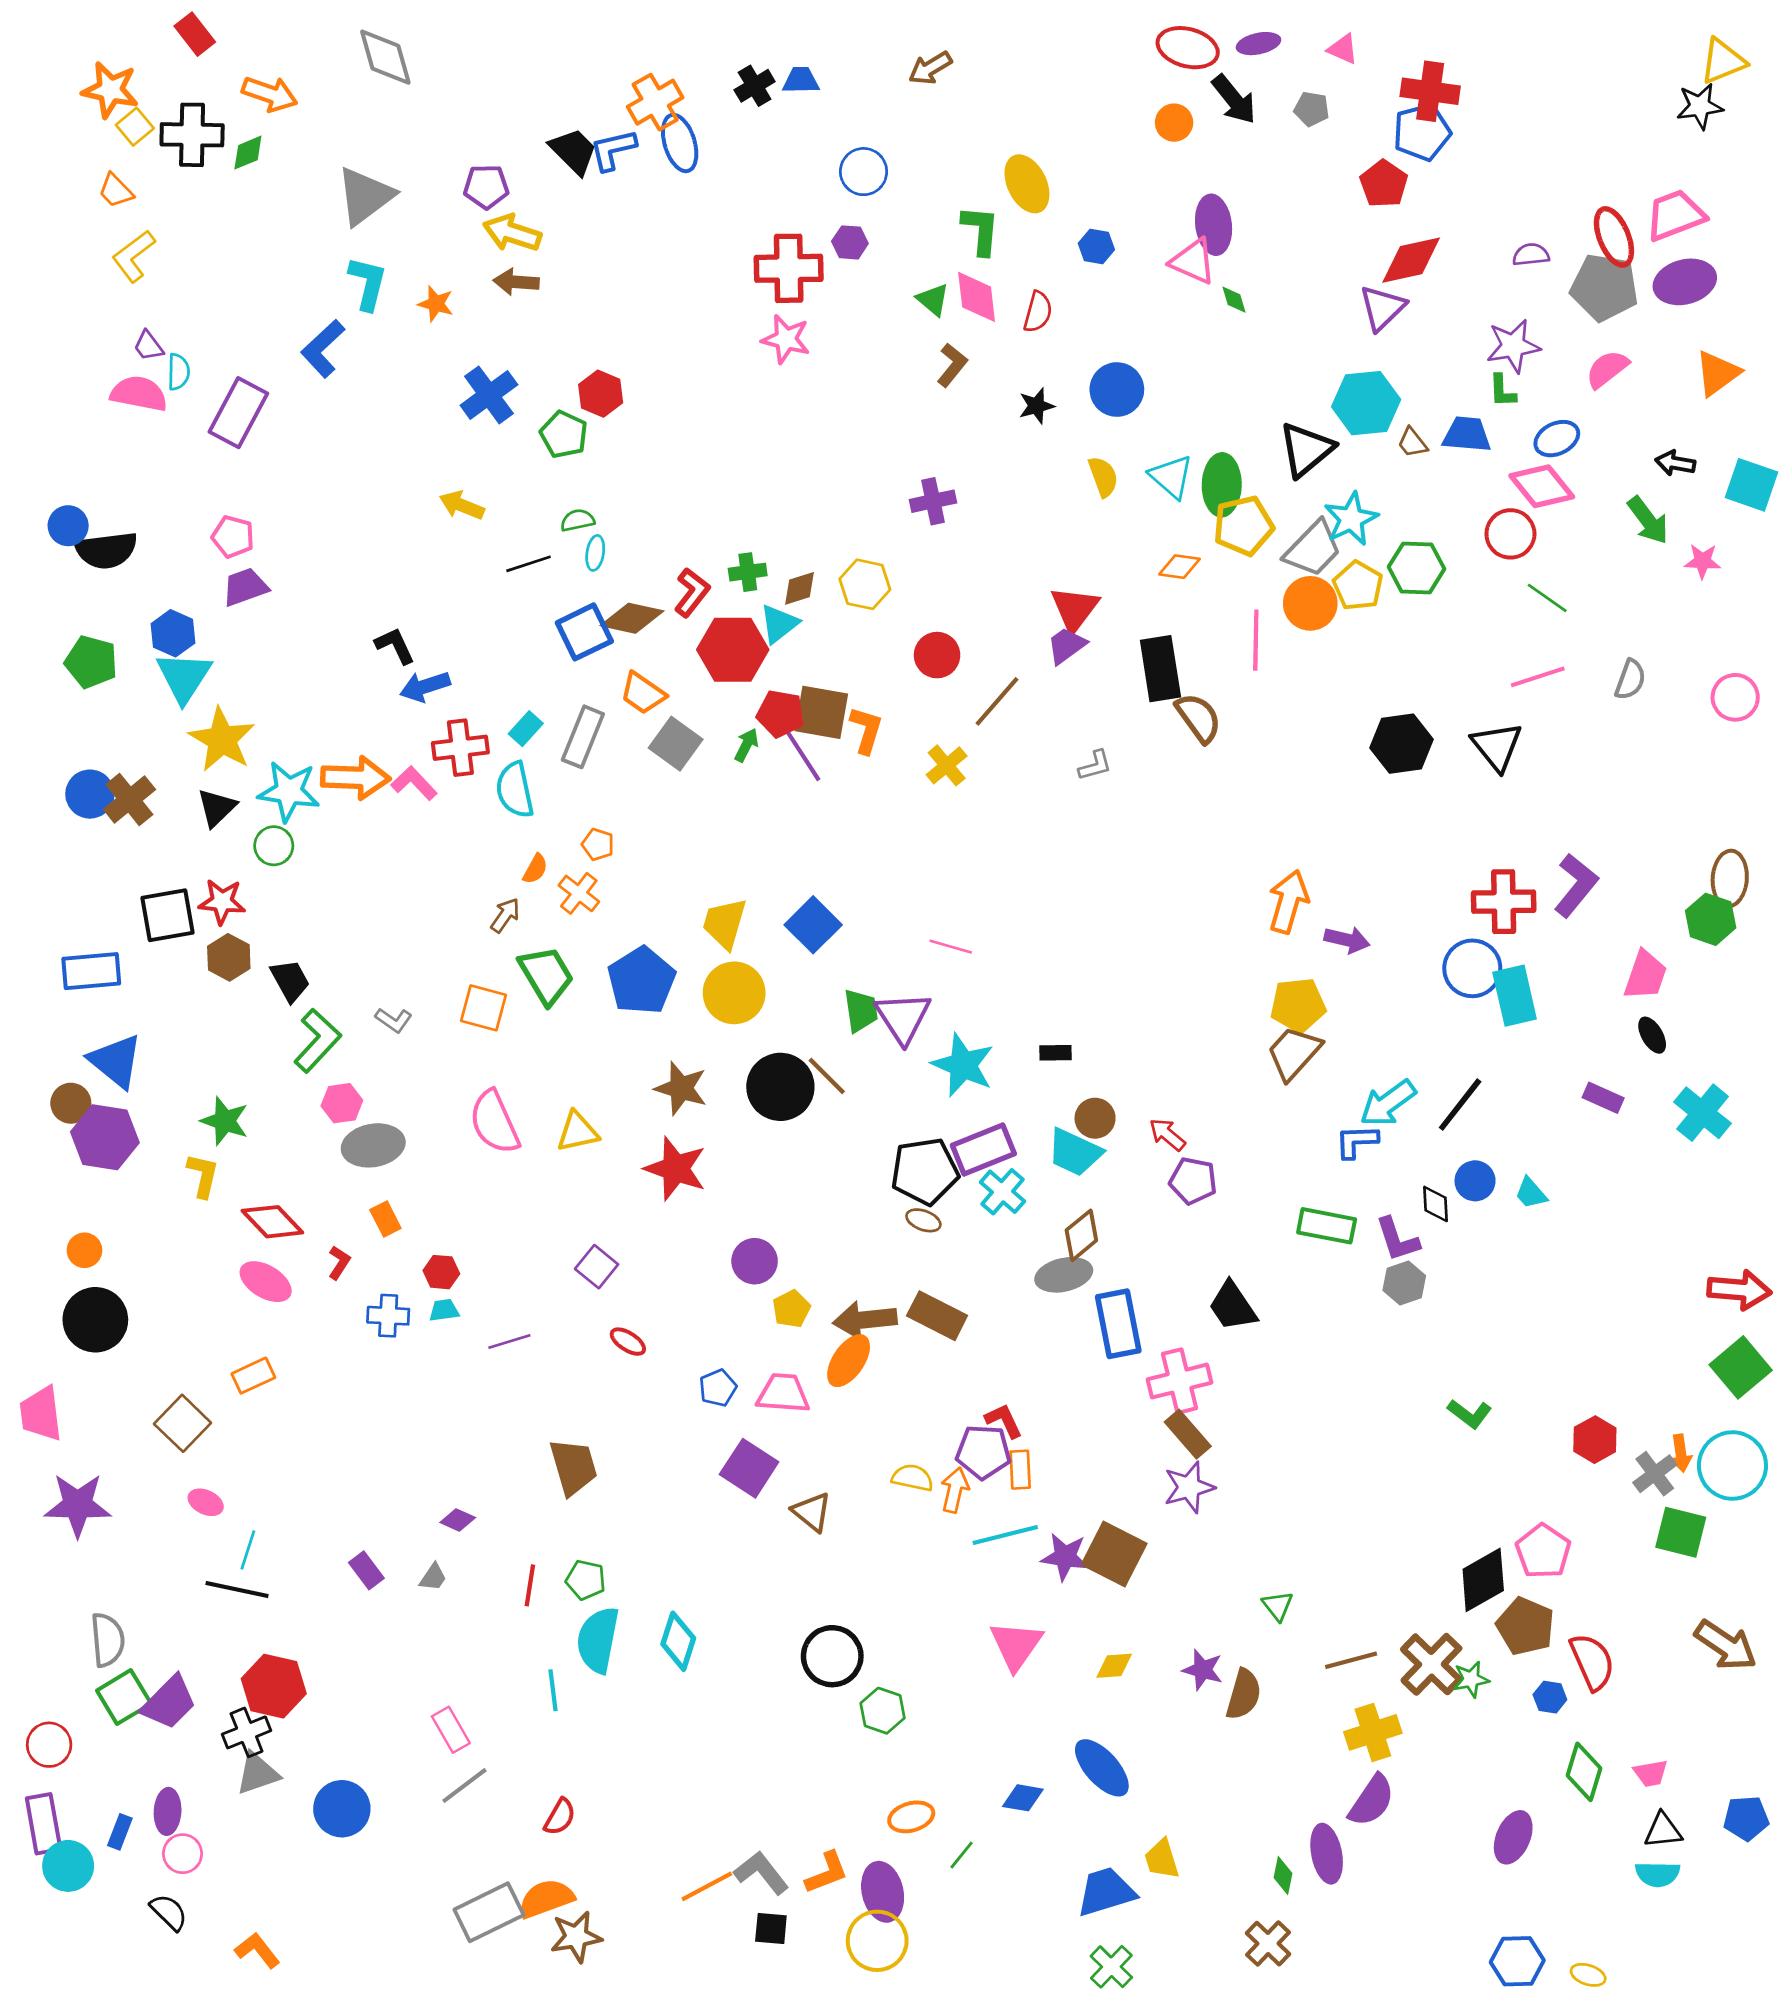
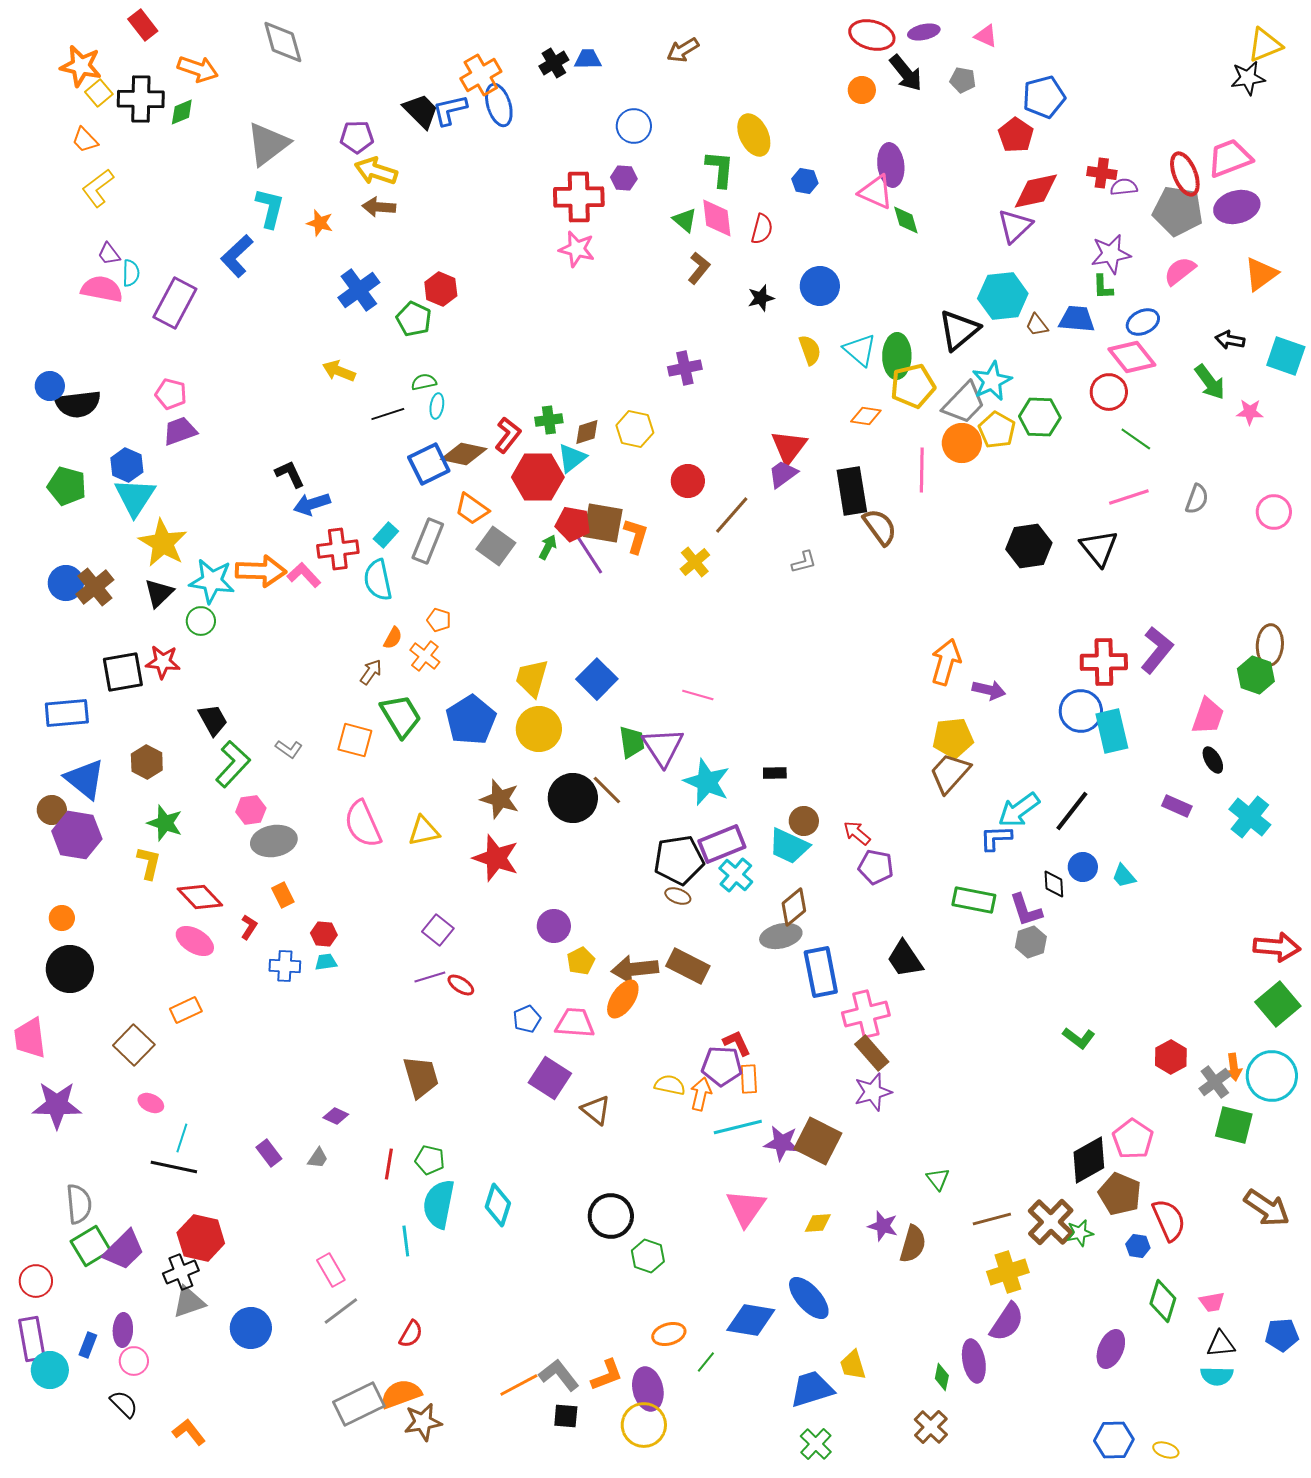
red cross: (1430, 91) -> (1102, 173), moved, size x0.7
green diamond: (1234, 300) -> (906, 220), size x1.4
brown hexagon: (229, 957) -> (147, 762), moved
purple line: (509, 1342) -> (430, 977), moved
blue diamond: (1023, 1798) -> (751, 1320), size x1.6

